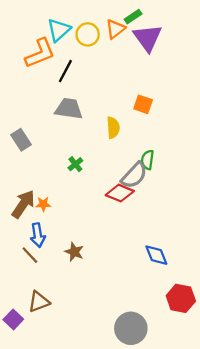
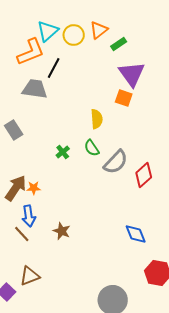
green rectangle: (133, 17) -> (119, 44), moved
purple triangle: (147, 38) -> (132, 74), moved
gray trapezoid: (69, 109) -> (35, 89), moved
green semicircle: (147, 160) -> (92, 148), moved, turned -42
red diamond: (120, 193) -> (144, 175), moved, turned -65

